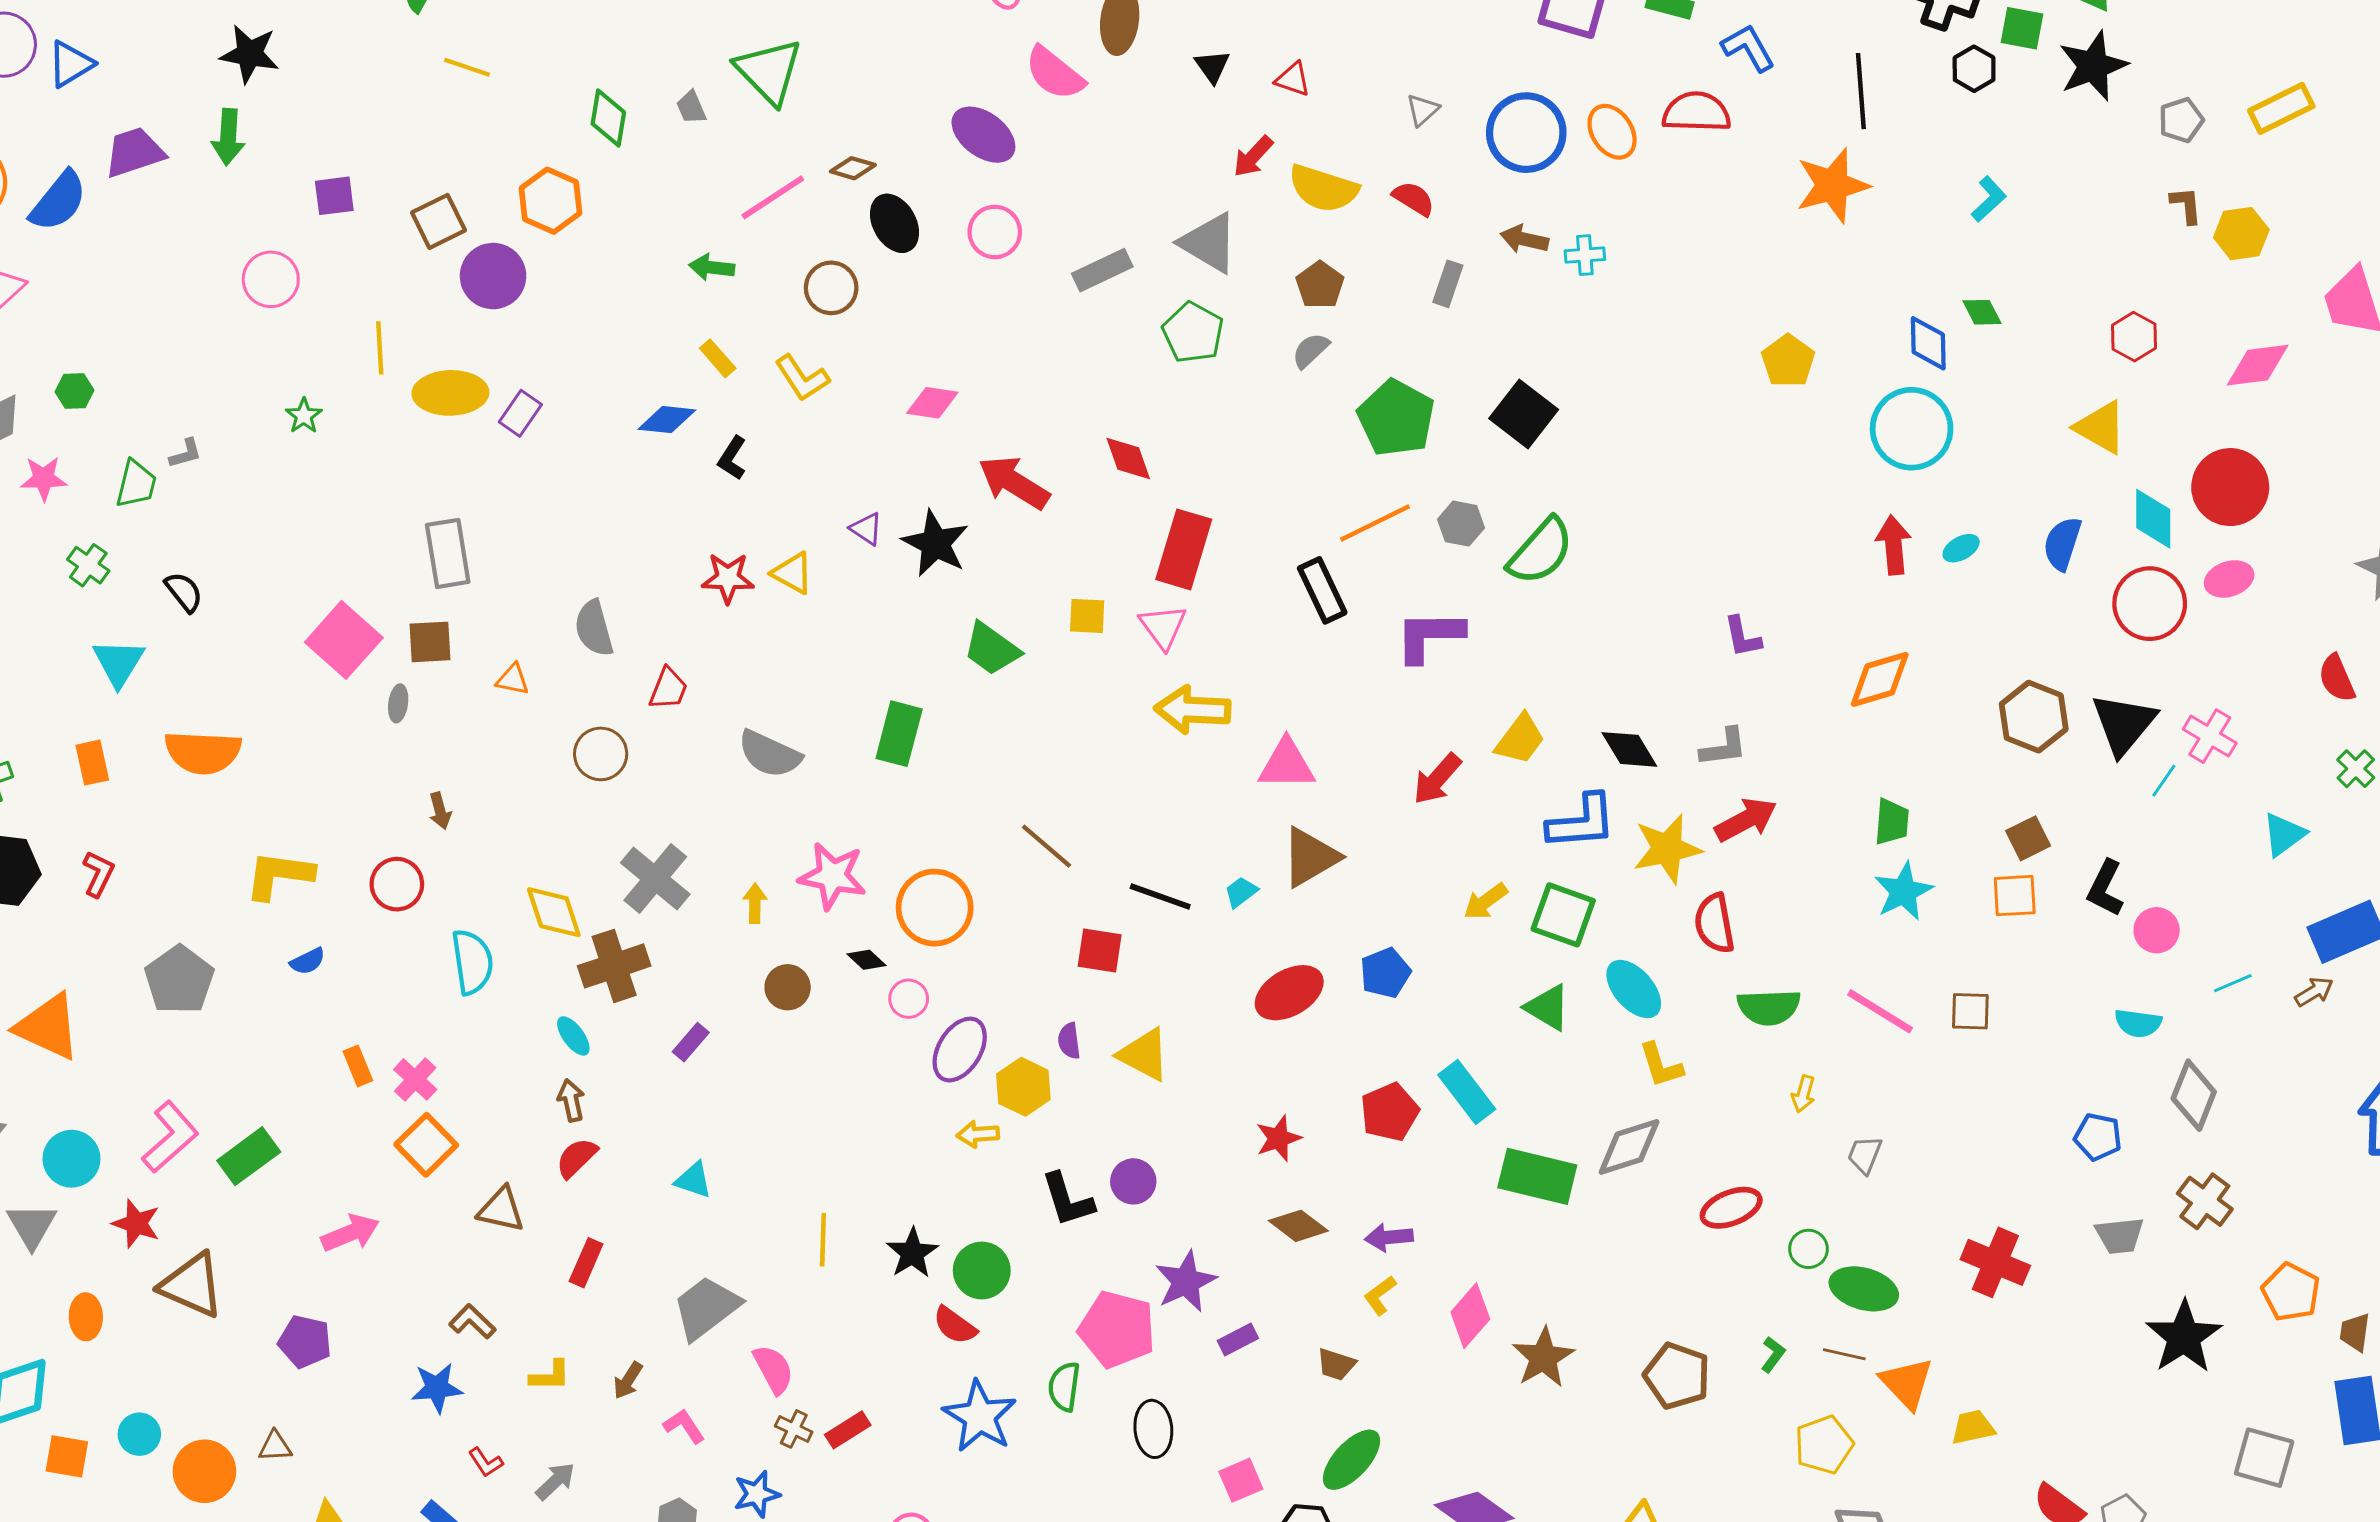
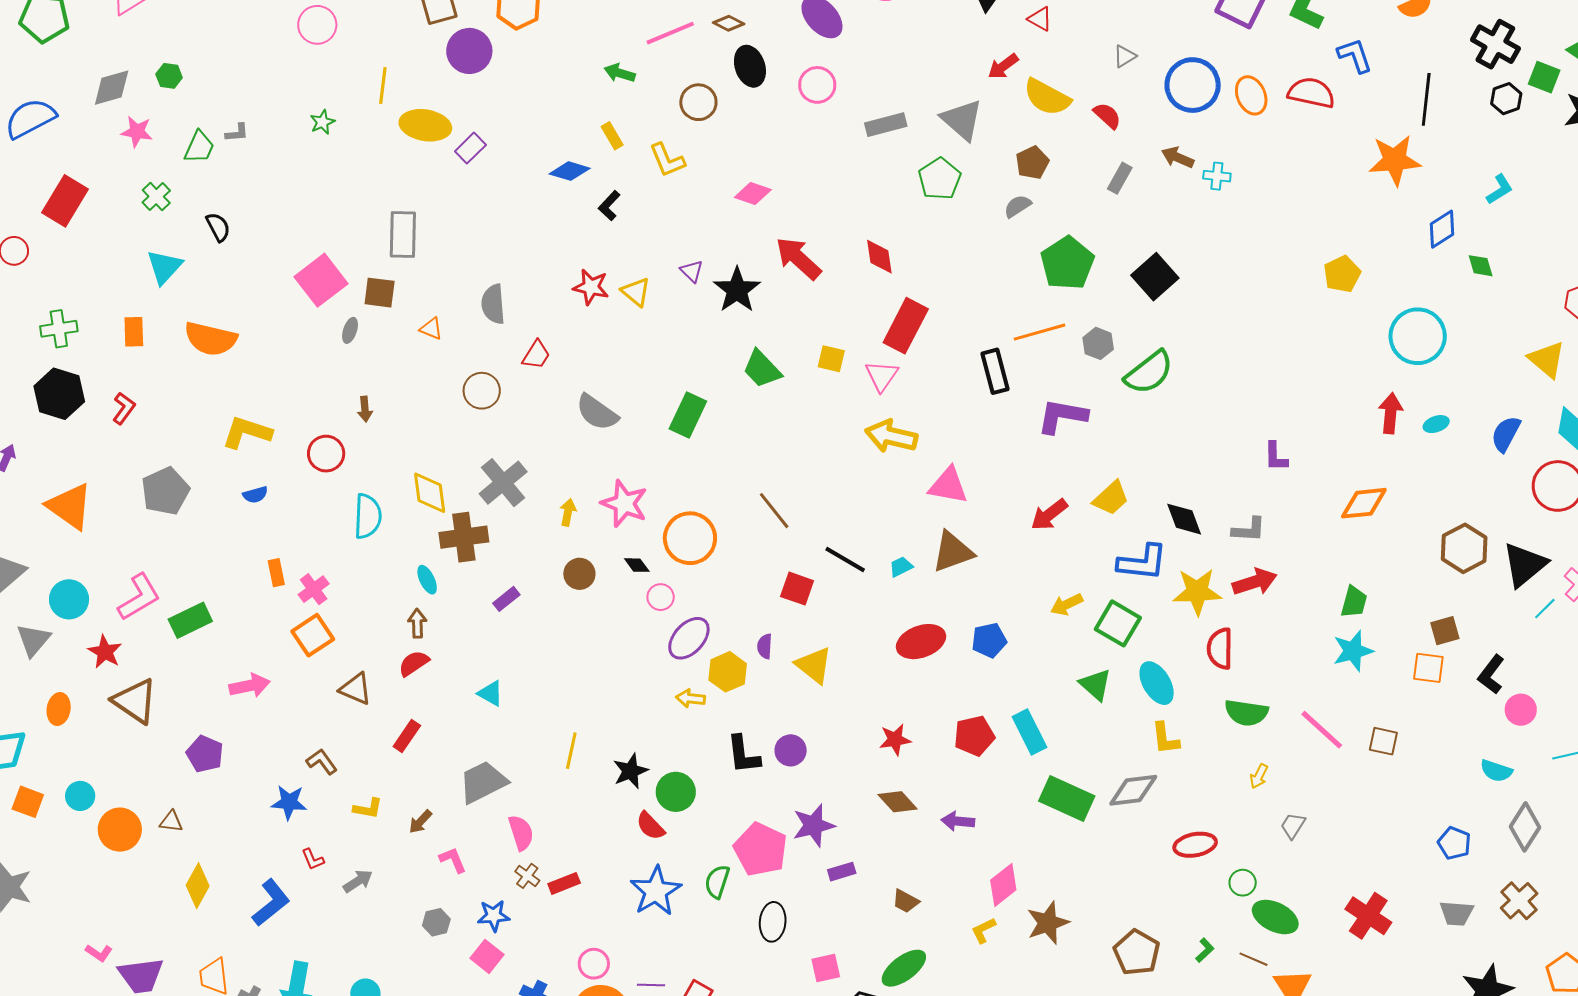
blue diamond: (1928, 343) -> (1442, 229), moved, turned 48
yellow L-shape: (1380, 1295) -> (983, 930), moved

